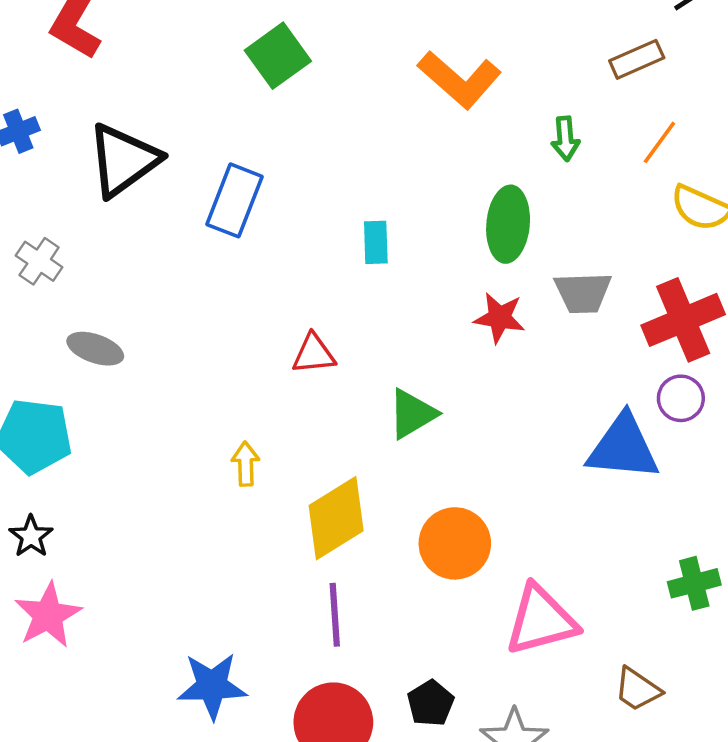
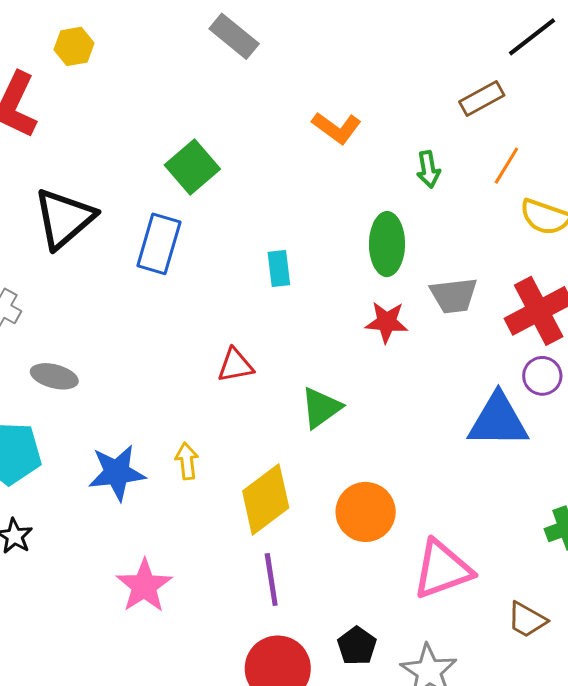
green square: (278, 56) -> (192, 167), moved
orange L-shape: (460, 79) -> (337, 128), size x0.7
pink star: (48, 615) -> (144, 586), moved
blue star: (212, 686) -> (117, 473), moved

